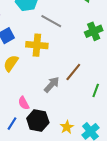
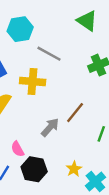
yellow star: (67, 127) -> (74, 169), moved

